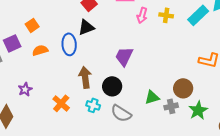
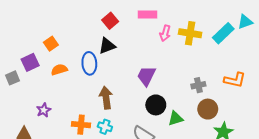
yellow cross: (166, 15) -> (190, 33), size x1.5
black circle: (112, 86) -> (156, 105), moved
orange cross: (61, 103) -> (81, 125), turned -36
cyan cross: (93, 105) -> (105, 127), moved
gray cross: (171, 106) -> (198, 85), moved

